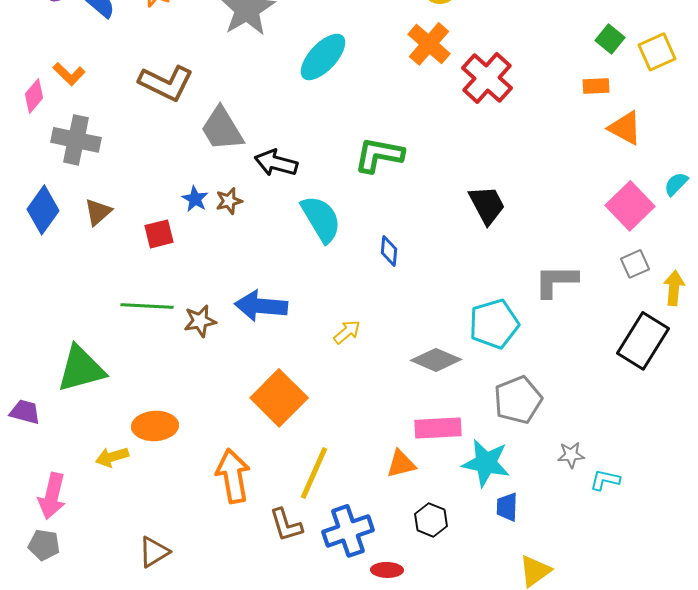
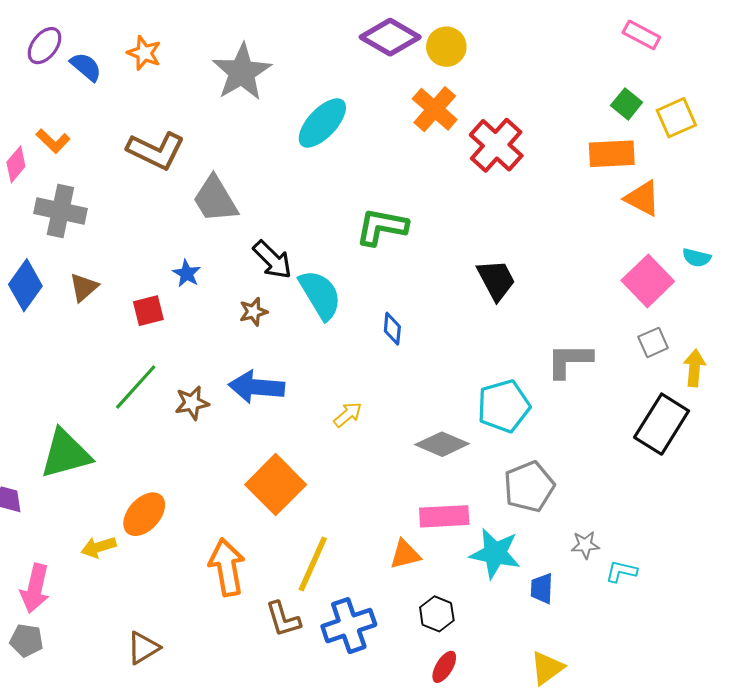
orange rectangle: (596, 86) -> (612, 154), size x1.6
black arrow: (276, 163) -> (272, 260), moved, turned -150
cyan semicircle: (676, 184) -> (697, 258), turned -120
brown star: (229, 201) -> (253, 312), moved
green line: (147, 306) -> (136, 387), turned -51
orange ellipse: (155, 426) -> (144, 514), turned -45
blue trapezoid: (507, 507) -> (542, 588), moved
red ellipse: (387, 570) -> (444, 667), moved, turned -60

